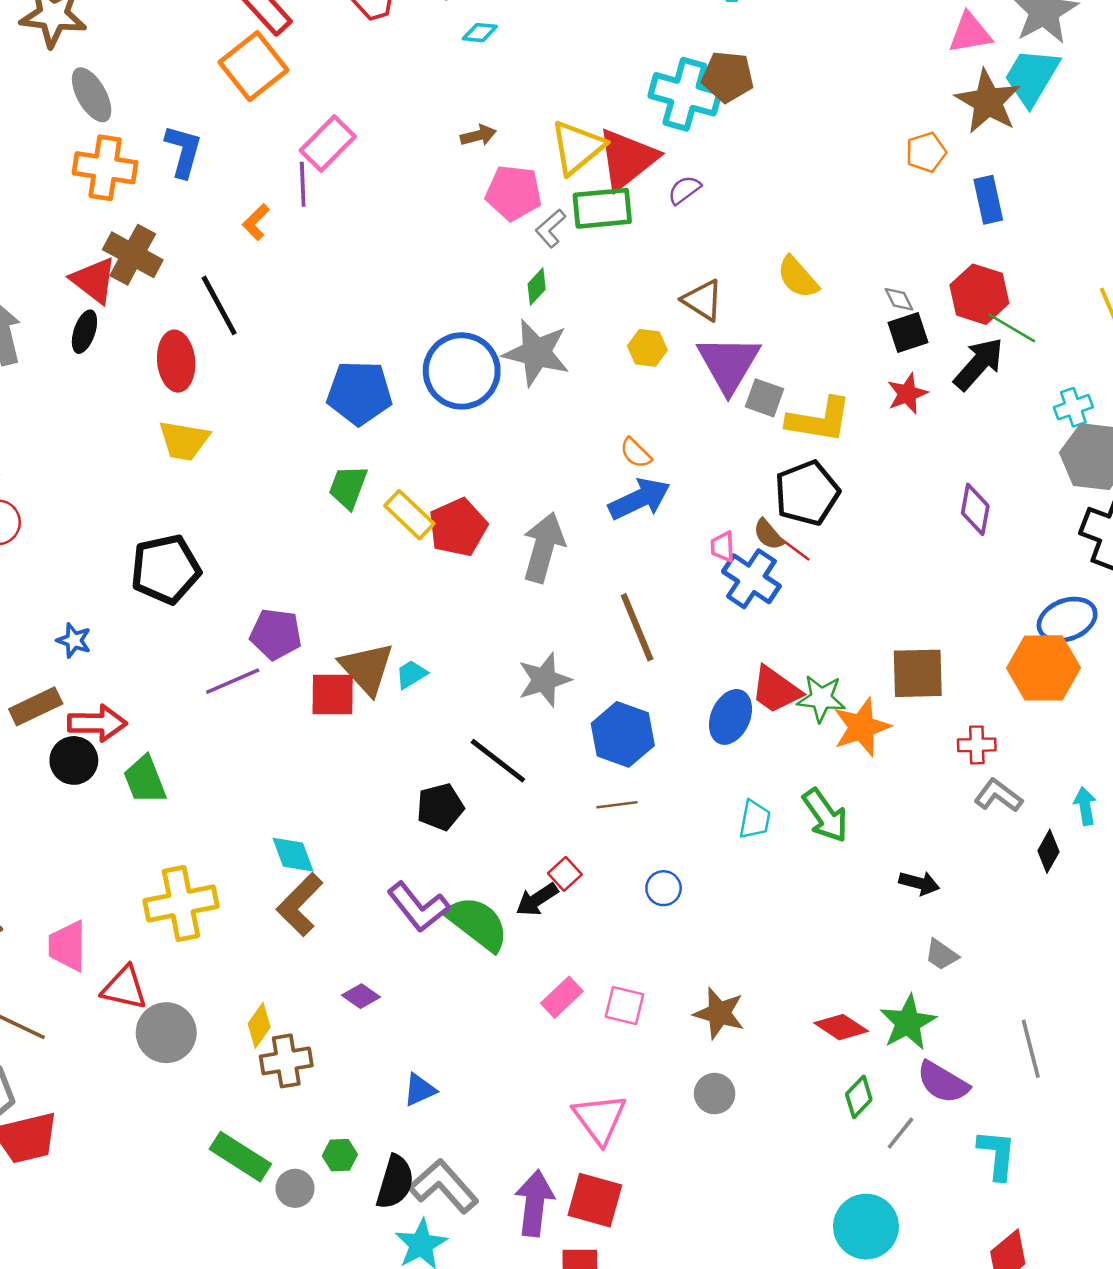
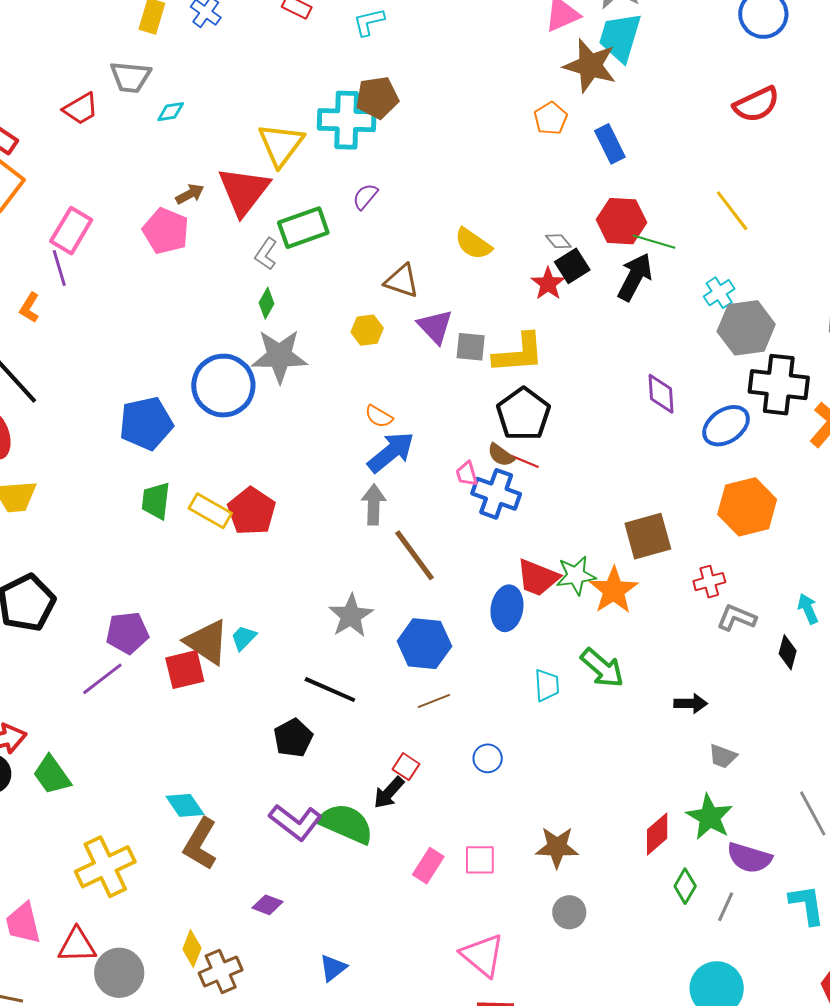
yellow triangle: (577, 147) -> (281, 145), moved
red triangle: (627, 159) -> (244, 191), moved
pink pentagon: (514, 193) -> (166, 231), moved, turned 30
purple triangle: (729, 364) -> (435, 327), size x0.7
red star: (907, 394) -> (548, 284), moved
gray arrow: (544, 547) -> (374, 505), moved, size x0.7
blue ellipse: (1067, 620) -> (726, 426), moved
red diamond: (841, 1027) -> (657, 834), turned -60

